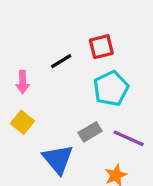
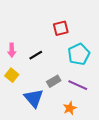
black line: (61, 61) -> (36, 55), moved
cyan pentagon: (111, 88) -> (79, 54), moved

